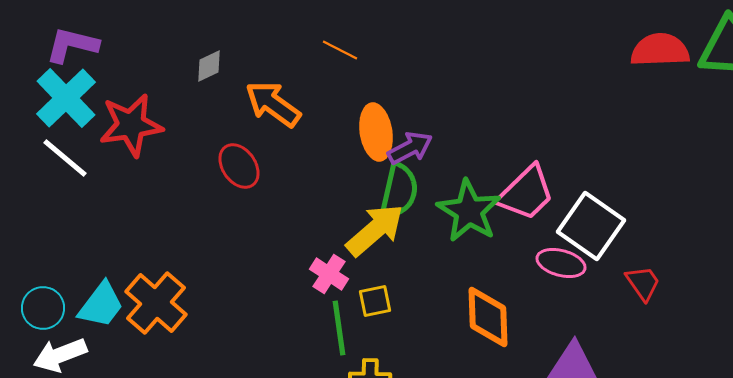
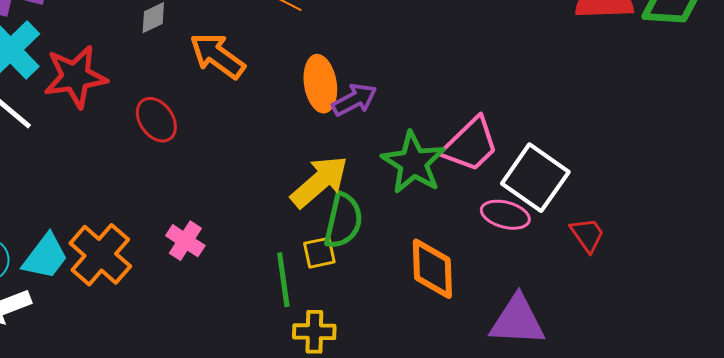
red ellipse: (239, 166) -> (156, 120), moved
green semicircle: (399, 191) -> (343, 221), moved
pink cross: (329, 274) -> (185, 241), moved

